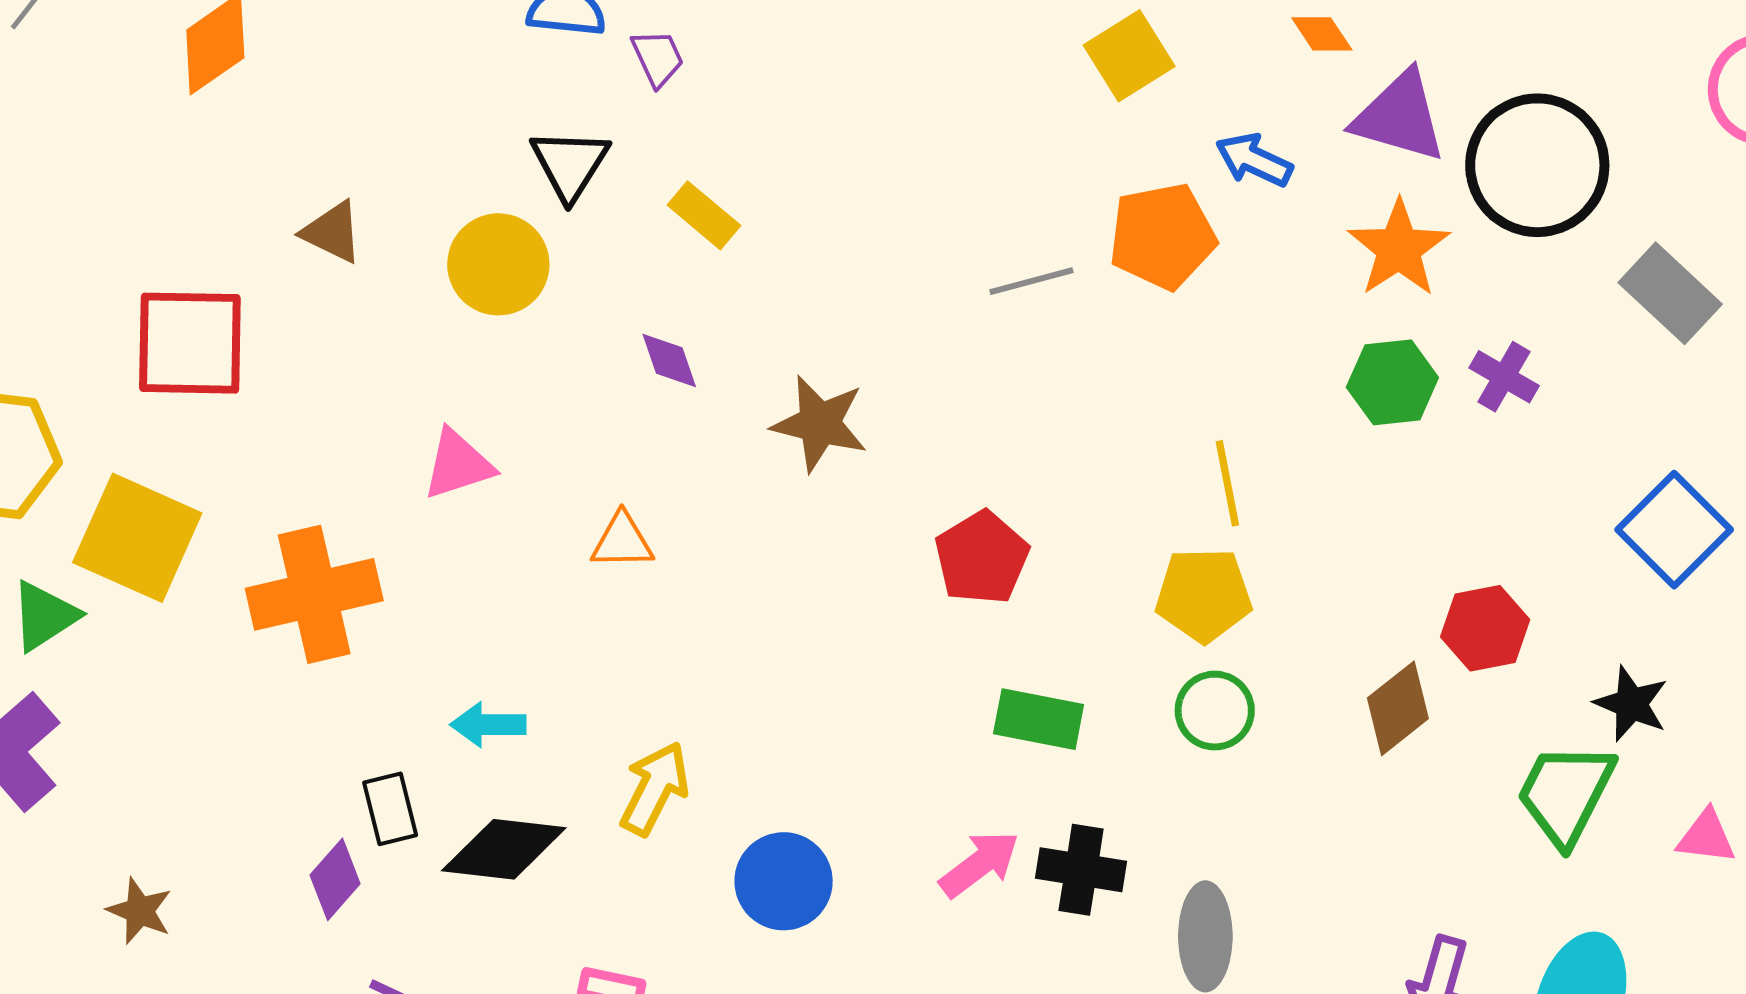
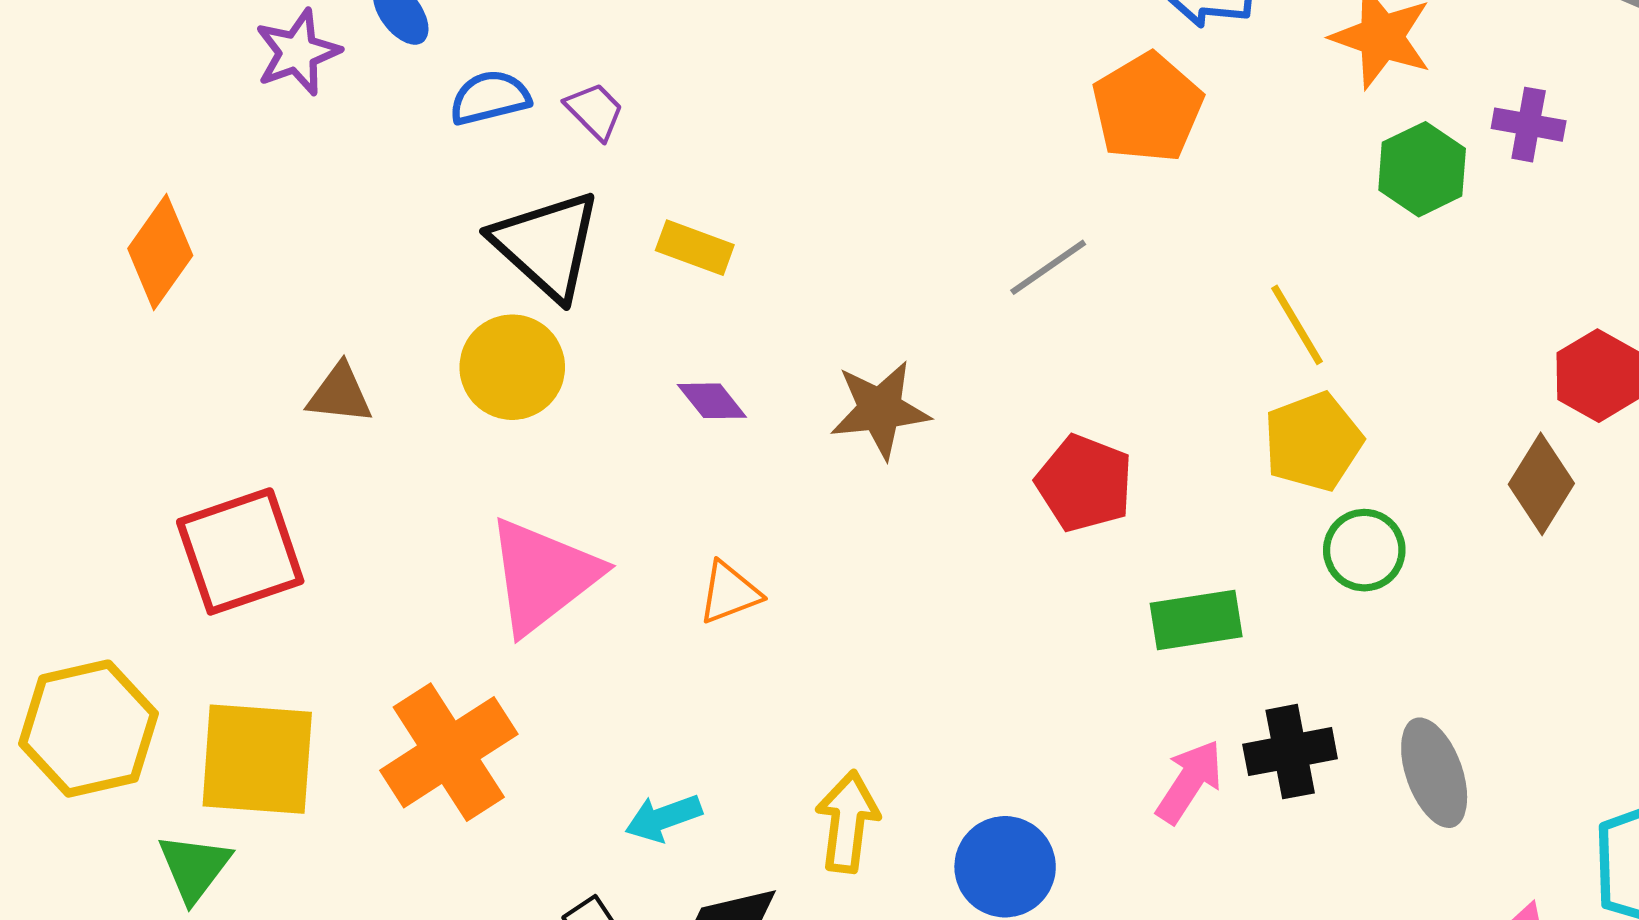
black triangle: (570, 164) -> (547, 245), size x1.4
gray line: (1031, 281) -> (1048, 267), moved
pink triangle: (458, 464) -> (543, 576), size x1.6

